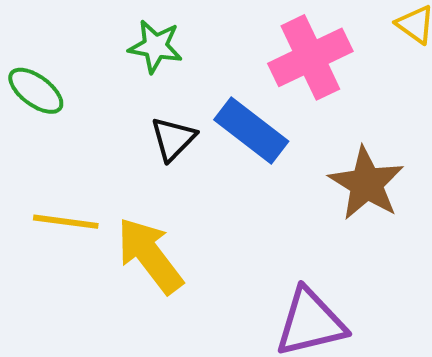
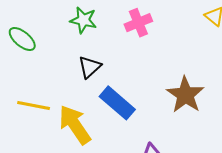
pink cross: (310, 57) -> (138, 23), moved, size x0.7
blue rectangle: (251, 130) -> (117, 103), moved

